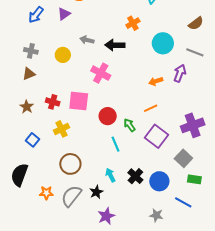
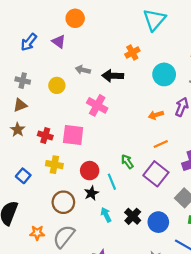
purple triangle: (64, 14) -> (59, 42), turned -48
brown star: (27, 107) -> (18, 130), moved
orange line: (151, 108) -> (161, 144), moved
red circle: (108, 116) -> (90, 171), moved
yellow cross: (62, 129) -> (54, 165), turned 35
black star: (96, 192) -> (91, 193), moved

